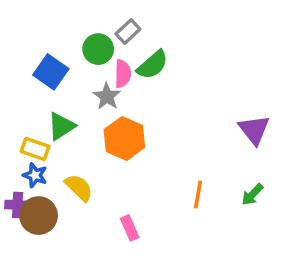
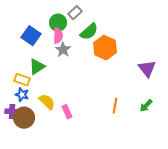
pink semicircle: (123, 74) -> (58, 36), moved
orange hexagon: (124, 138) -> (105, 48), moved
pink rectangle: (130, 228) -> (67, 112), moved

